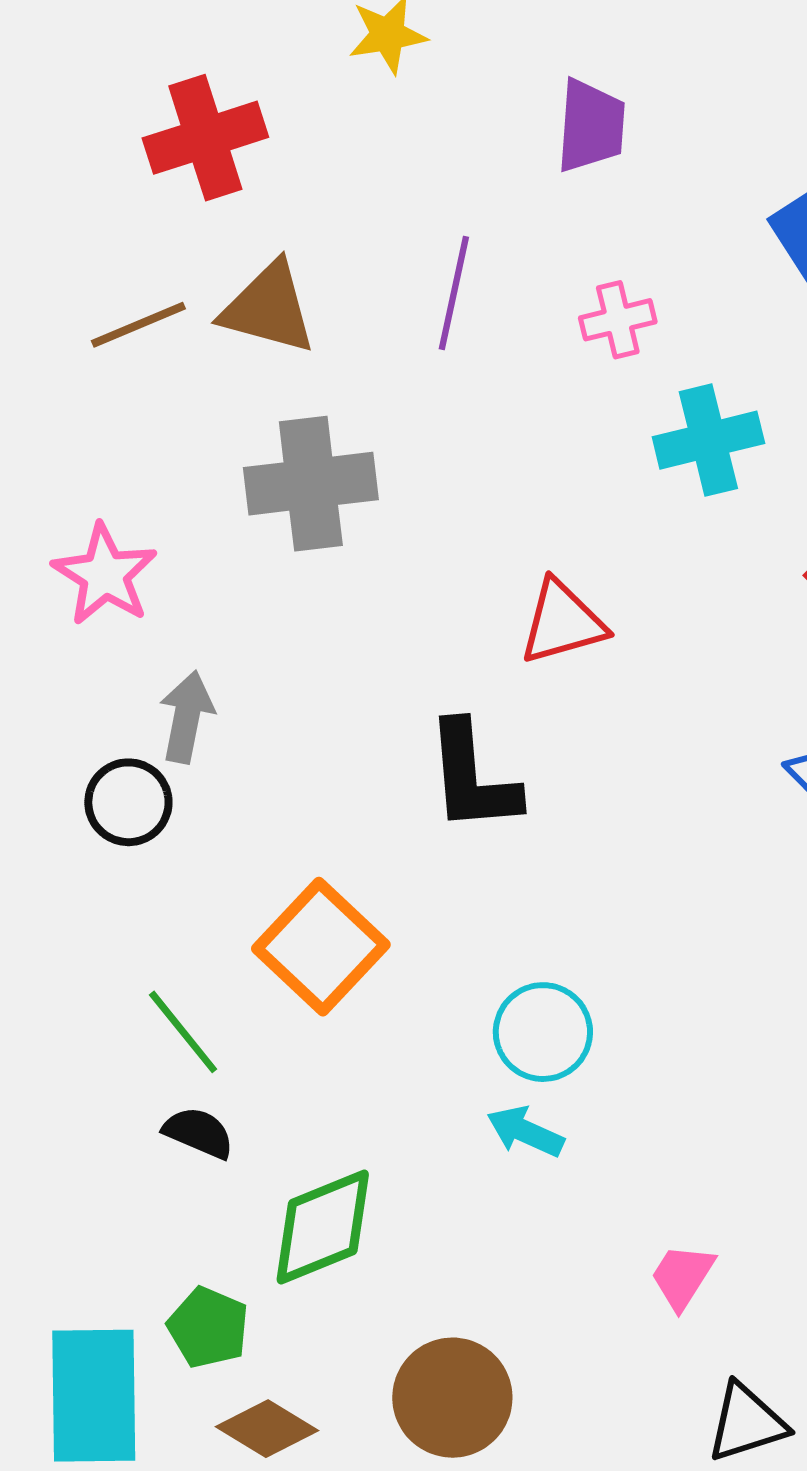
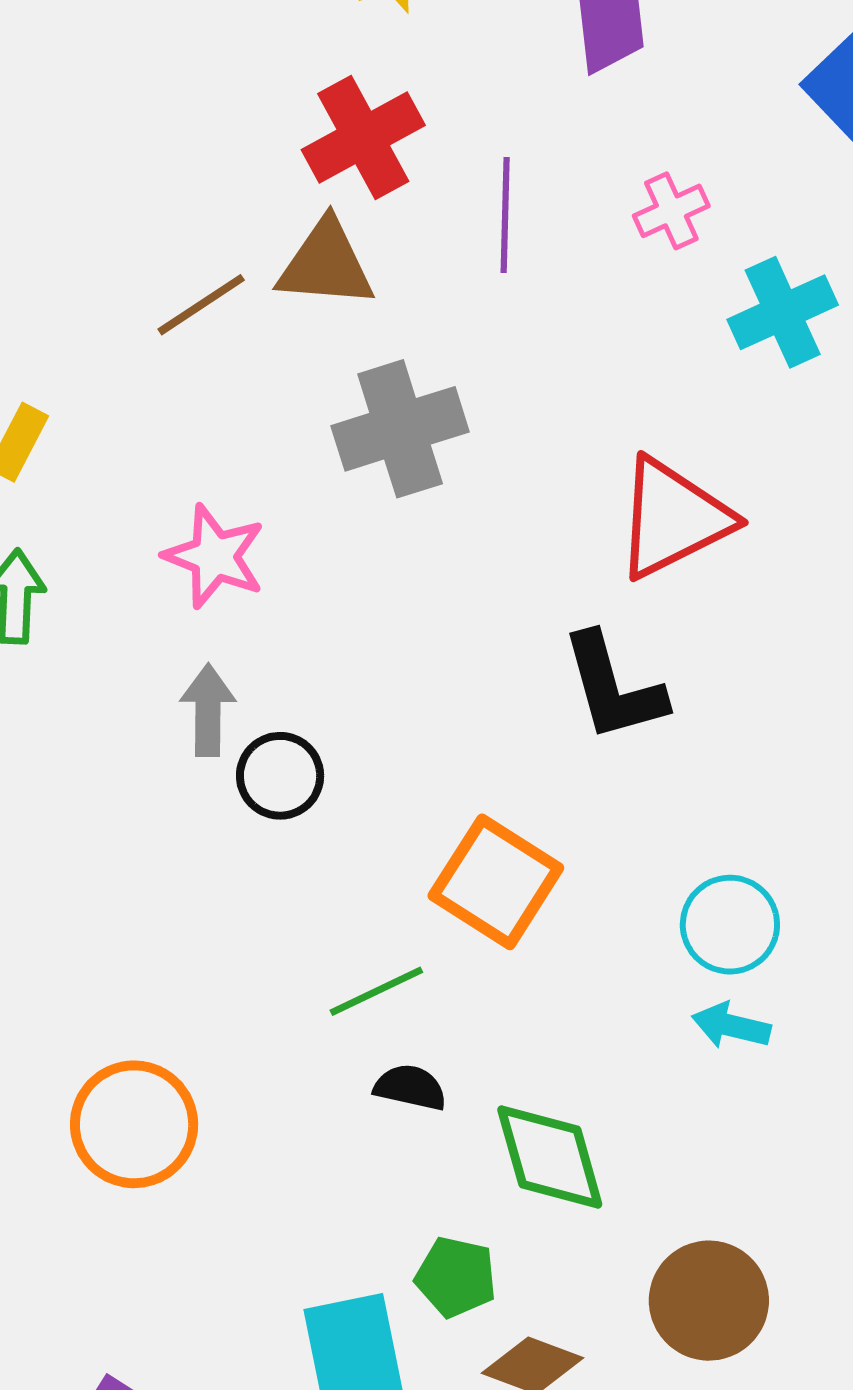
red cross: (205, 138) -> (363, 138), moved
red triangle: (562, 622) -> (673, 518), size x1.4
gray arrow: (187, 717) -> (208, 710), moved
green line: (183, 1032) -> (376, 991), turned -66
green diamond: (323, 1227) -> (550, 1157), turned -73

